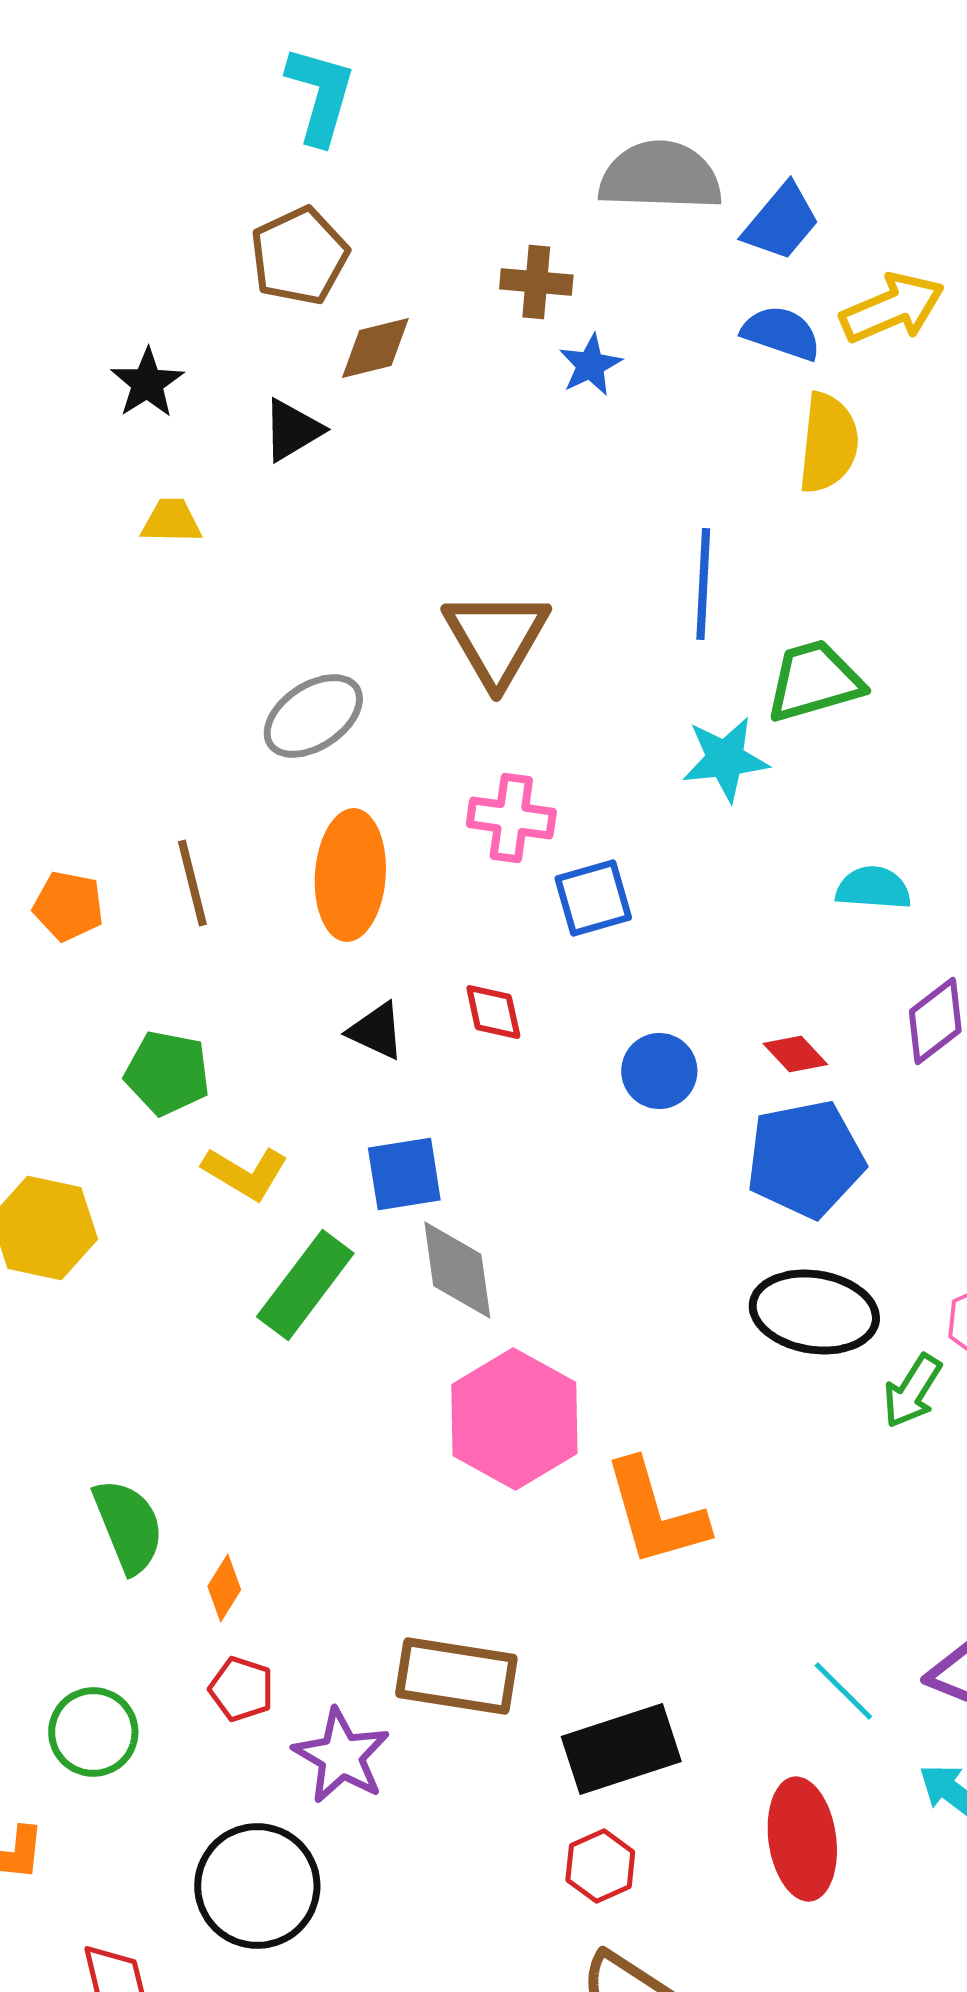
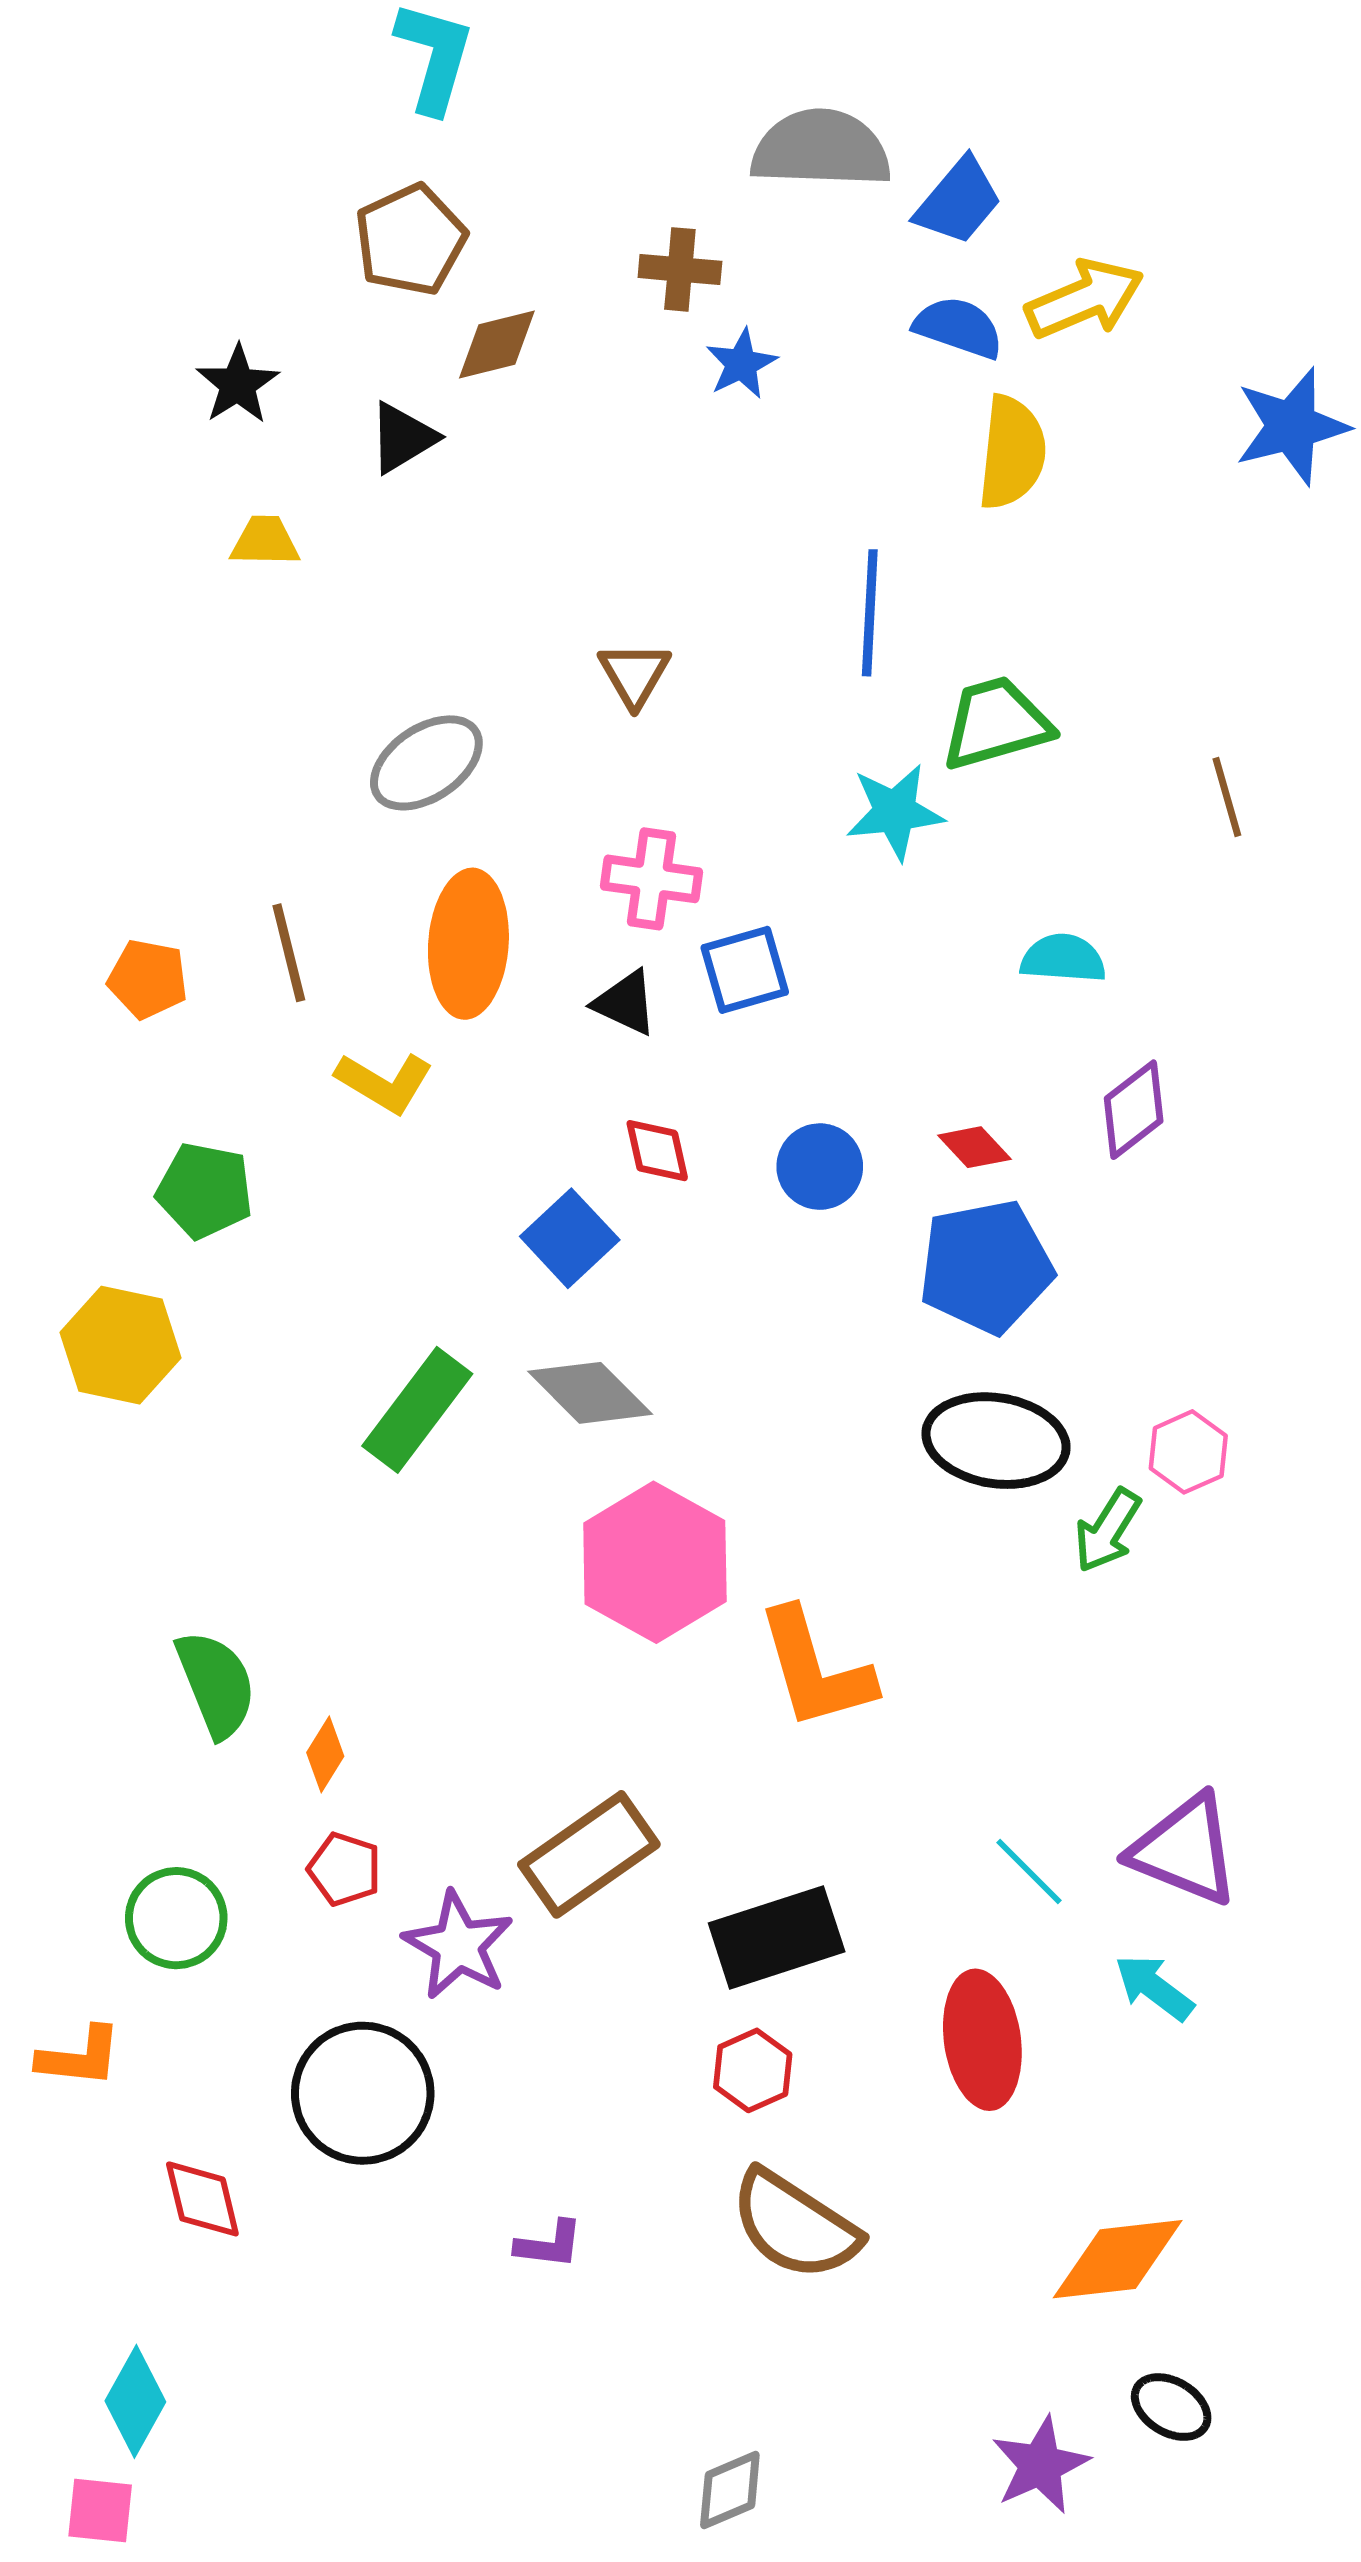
brown triangle: (496, 638) -> (634, 674), size x0.6
red diamond: (493, 1012) -> (657, 1151), moved
black triangle: (376, 1031) -> (625, 1003), moved
green pentagon: (167, 1073) -> (205, 1190), moved
yellow L-shape: (245, 1173) -> (384, 1082), moved
blue square: (404, 1174) -> (570, 1238), moved, turned -34
gray diamond: (457, 1270) -> (590, 1393), turned -37
brown rectangle: (456, 1676) -> (589, 1854), turned -44

